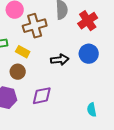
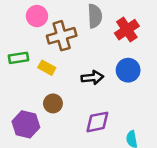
brown circle: (18, 72) -> (53, 103), moved
purple diamond: (42, 96) -> (97, 122), moved

